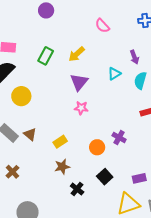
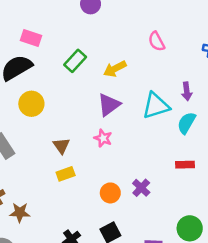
cyan triangle: (114, 74) -> (156, 106), size x1.6
brown triangle: (30, 134) -> (61, 146), moved
brown star: (62, 167) -> (20, 213), moved

